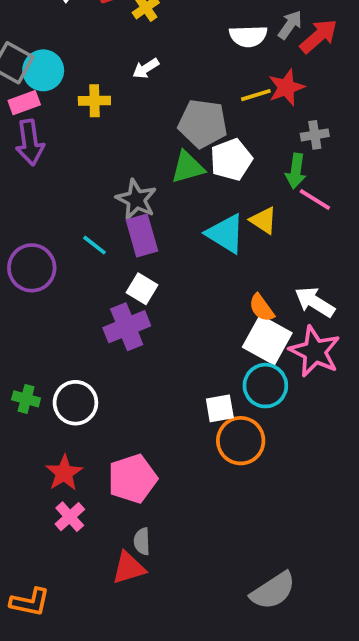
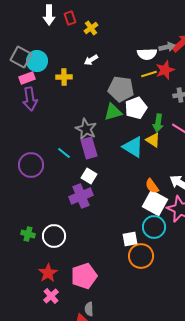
gray arrow: (290, 25) -> (167, 47), moved, turned 42
white semicircle: (248, 36) -> (147, 54), moved
green arrow: (296, 171) -> (158, 123), moved

